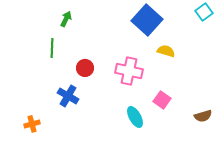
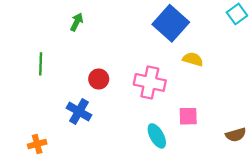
green line: (52, 48) -> (41, 64), moved
pink square: (162, 100) -> (188, 116), turned -36

